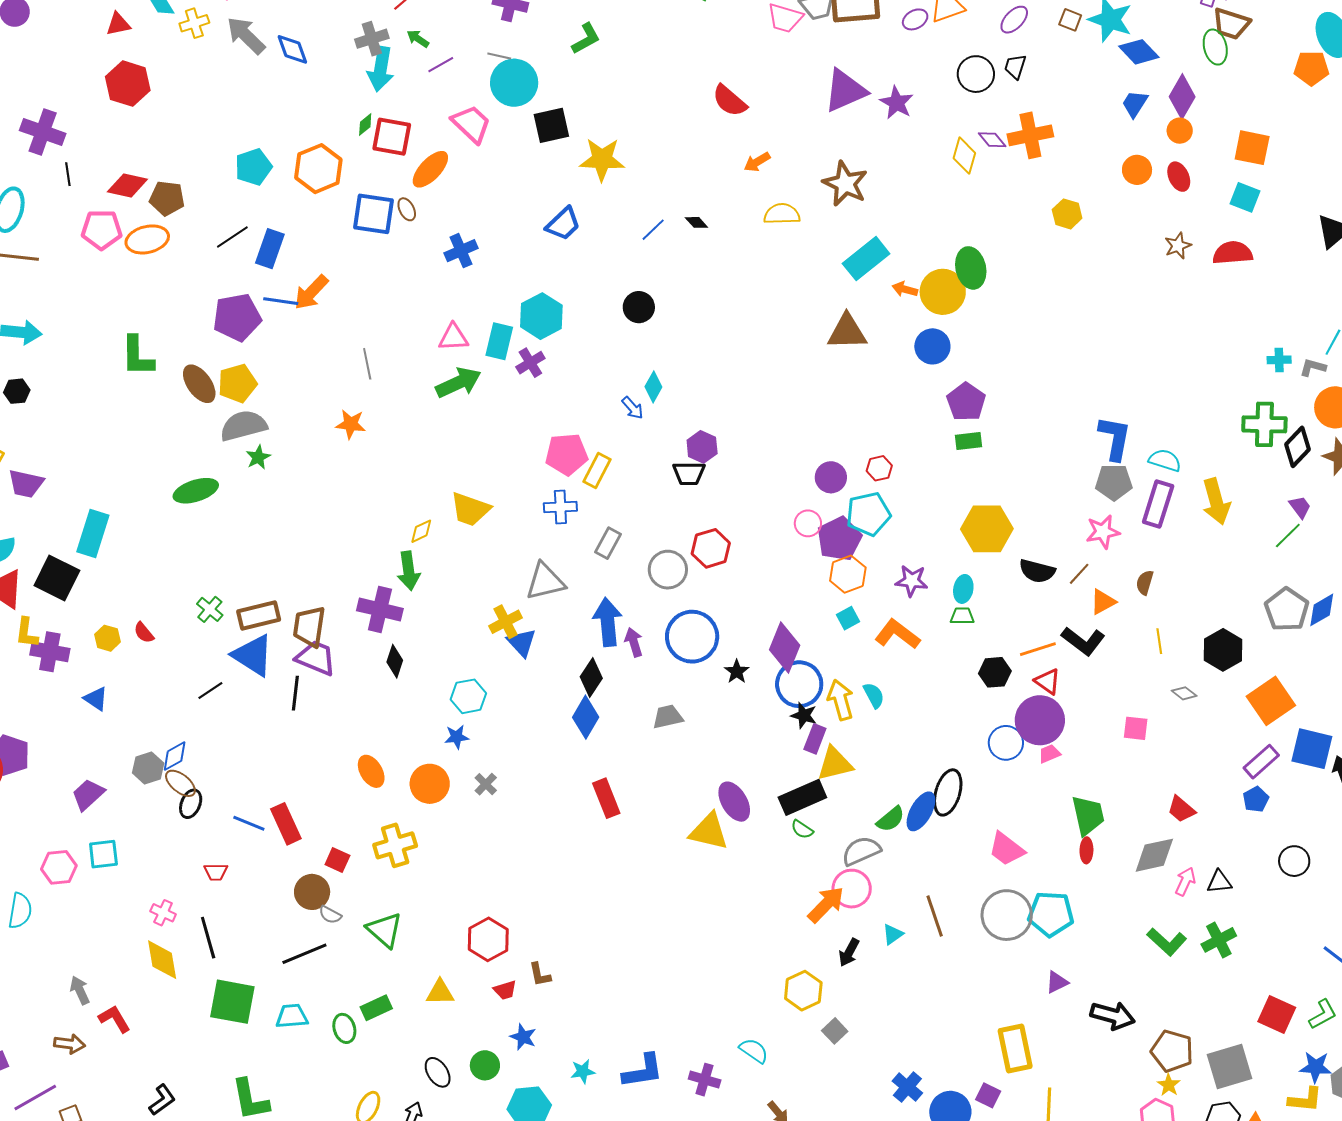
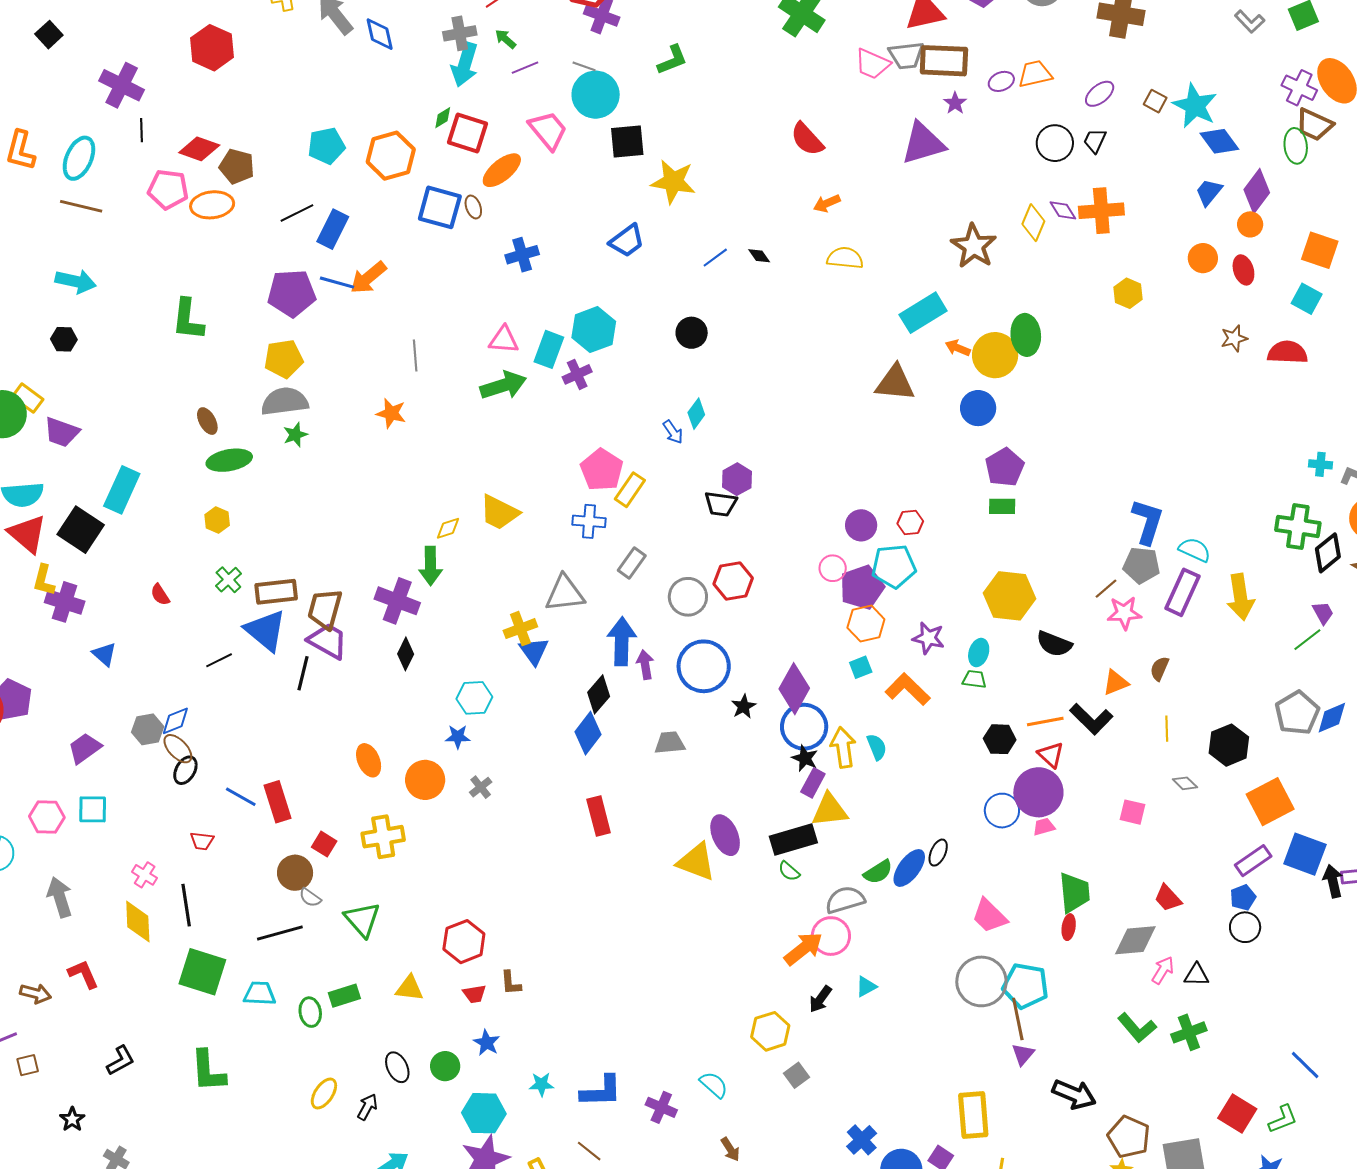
purple star: (897, 103) -> (955, 103), moved, size x0.7
brown star: (845, 184) -> (974, 246), moved
brown ellipse: (199, 384) -> (207, 421), moved, size x0.7
pink pentagon: (567, 454) -> (602, 470), turned 30
brown line: (1079, 574) -> (1106, 589), moved
yellow hexagon: (107, 638) -> (217, 520), moved
black ellipse: (948, 792) -> (938, 853), size x0.6
black circle: (1294, 861) -> (1245, 927), moved
brown line: (935, 916) -> (1018, 1019), moved
purple triangle: (1057, 982) -> (1023, 1054), turned -30
gray arrow: (80, 990) -> (60, 897), moved, size x1.4

